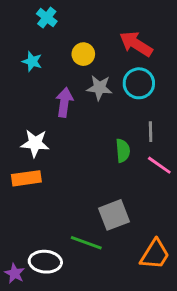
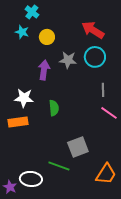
yellow circle: (83, 54) -> (47, 37), moved
cyan star: (32, 61) -> (22, 32), moved
green semicircle: (123, 151) -> (54, 108), moved

